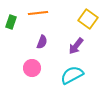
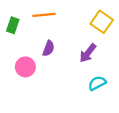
pink circle: (32, 68) -> (25, 67), moved
cyan semicircle: (72, 75) -> (97, 83), moved, size x0.7

